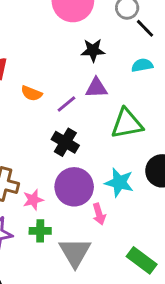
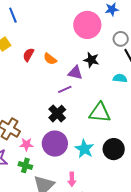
purple triangle: (96, 88) -> (75, 73), moved
orange semicircle: (32, 93) -> (50, 59), moved
pink arrow: (99, 214) -> (72, 179), moved

